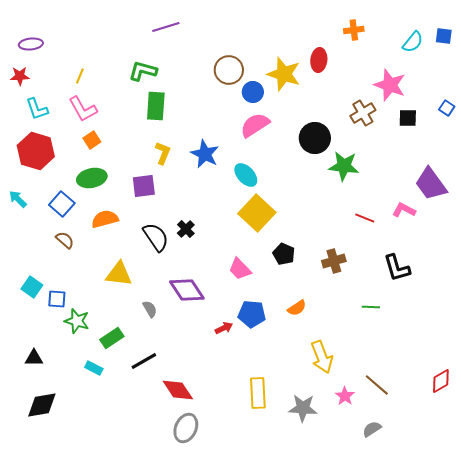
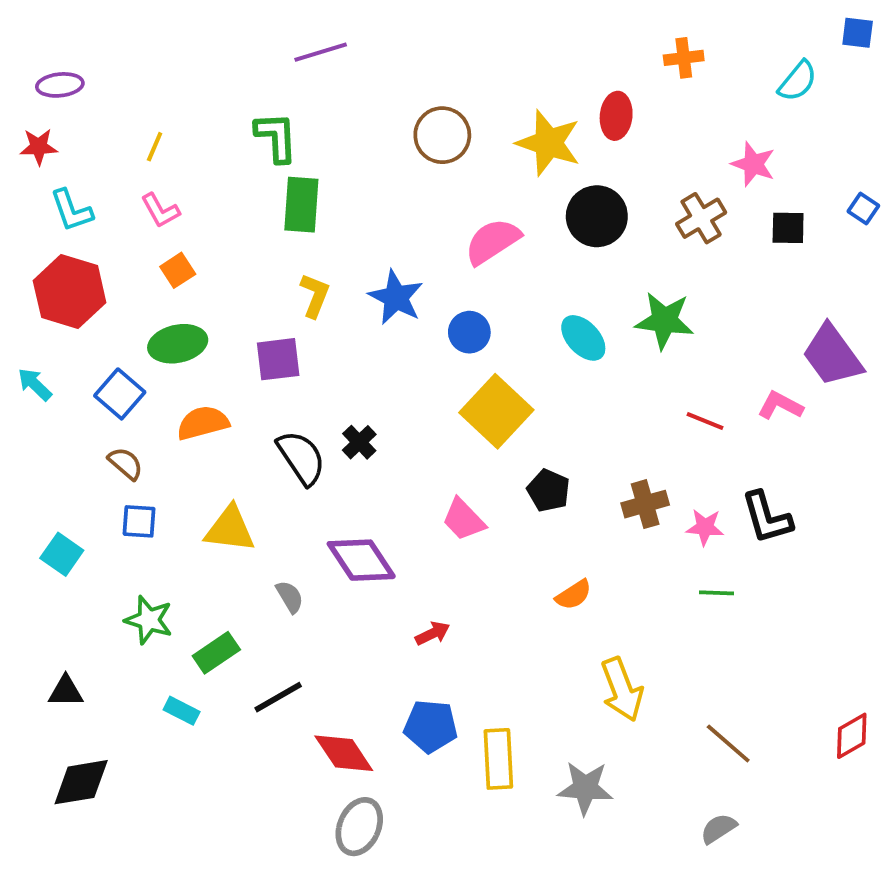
blue square: (444, 36) -> (858, 33), moved
green L-shape: (143, 71) -> (276, 137), turned 72
pink star: (390, 85) -> (753, 164), size x0.7
blue circle: (253, 92) -> (469, 332), moved
pink L-shape: (83, 109) -> (160, 210), size x0.7
black circle: (315, 138) -> (597, 216), moved
cyan ellipse: (246, 175) -> (583, 338), moved
blue square: (57, 299) -> (139, 521), moved
blue pentagon: (252, 314) -> (431, 726), moved
pink star: (345, 396) -> (705, 527), moved, turned -30

